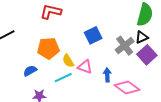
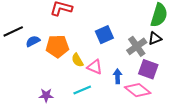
purple square: (147, 55) -> (148, 69), moved, turned -30
blue semicircle: (30, 71) -> (33, 41), moved
cyan line: (63, 78) -> (82, 90), moved

